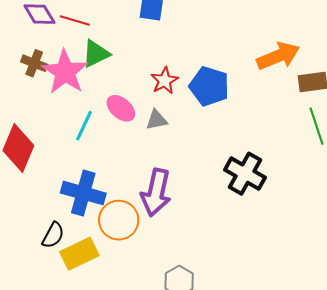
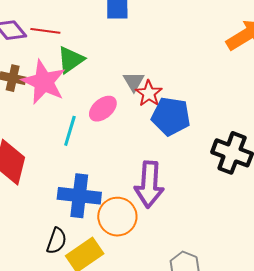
red star: (164, 81) -> (149, 93), moved
blue pentagon: (209, 86) -> (171, 116), moved
pink ellipse: (121, 108) -> (103, 109), turned -72
gray triangle: (157, 120) -> (134, 81), moved, turned -40

